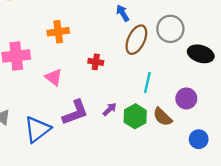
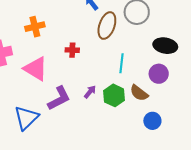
black ellipse: (201, 54) -> (165, 46), moved
pink triangle: (54, 77) -> (36, 69), size x1.5
blue circle: (199, 139) -> (152, 121), moved

